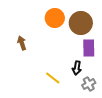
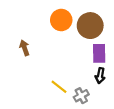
black arrow: (77, 68) -> (100, 76), moved
gray cross: (89, 84) -> (81, 96), moved

